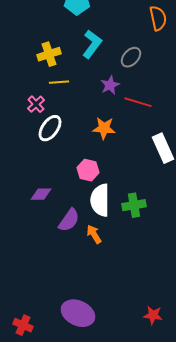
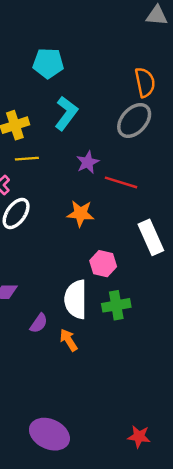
gray ellipse: (131, 57) -> (134, 120), moved, size x1.4
pink hexagon: (88, 170) -> (103, 264), moved
purple semicircle: (69, 220) -> (39, 323), size x0.7

